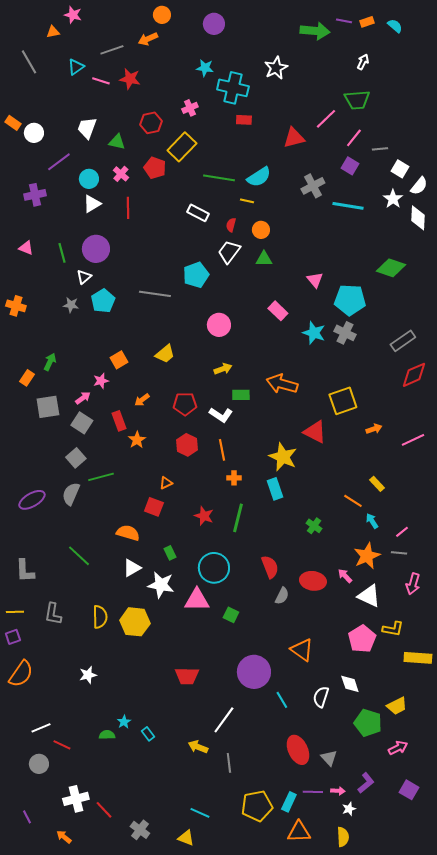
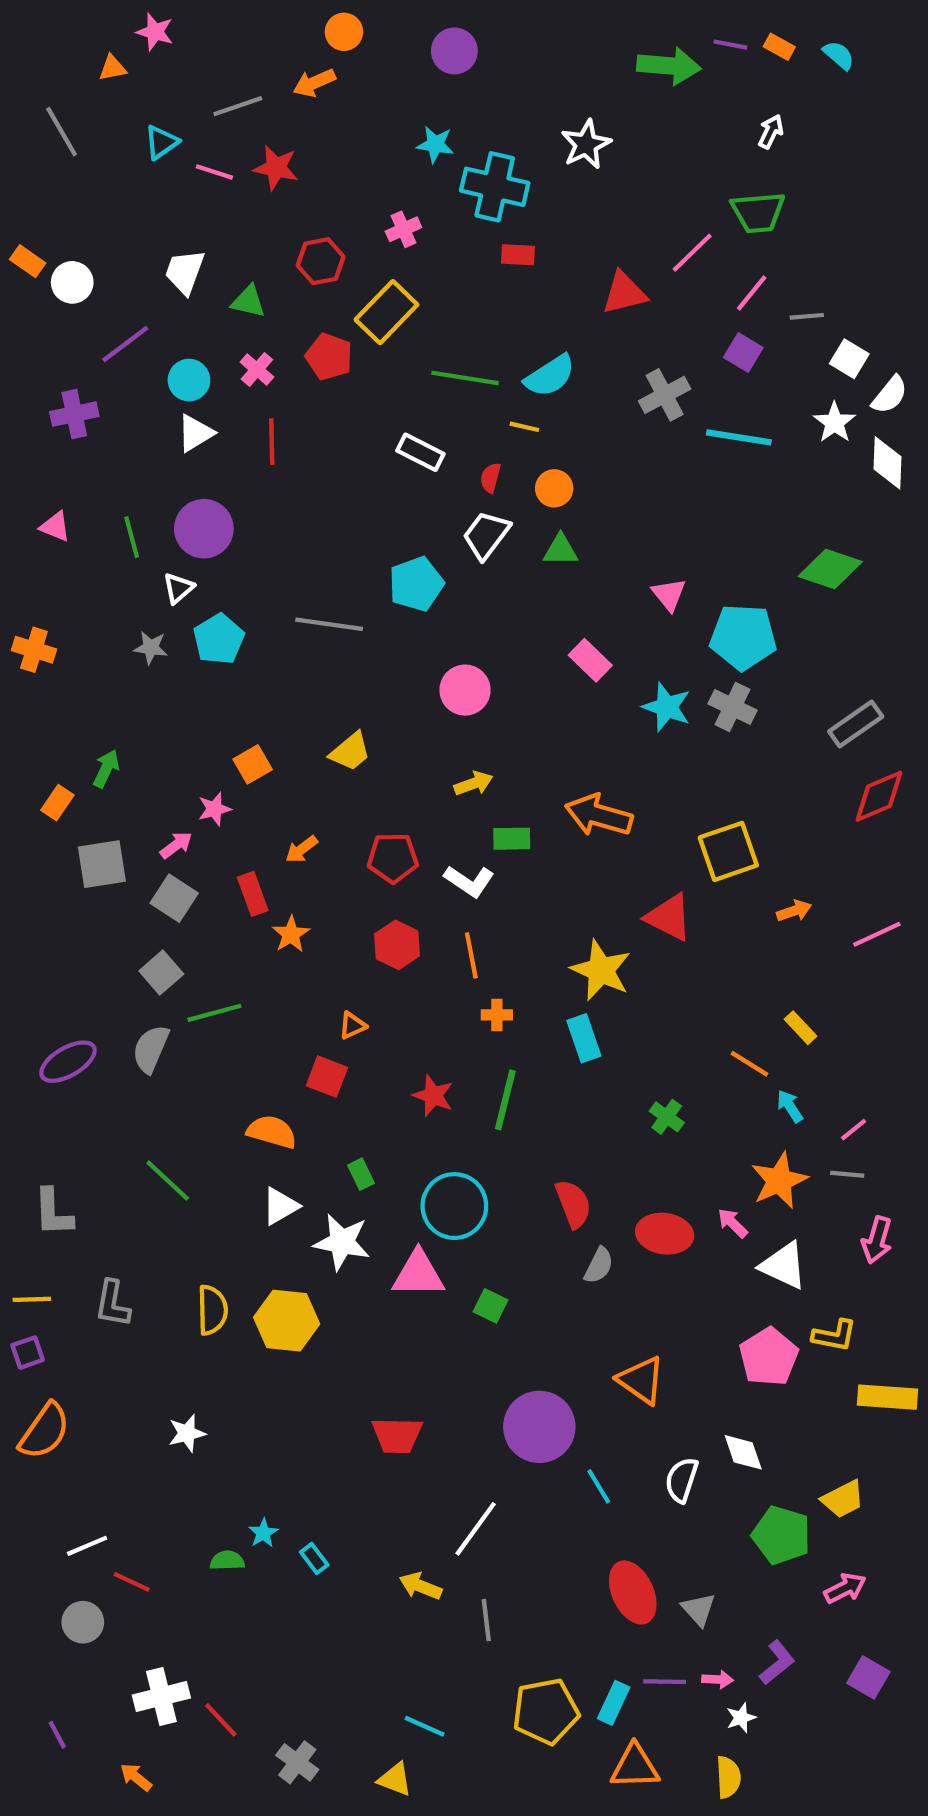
orange rectangle: (367, 22) -> (779, 47), turned 48

